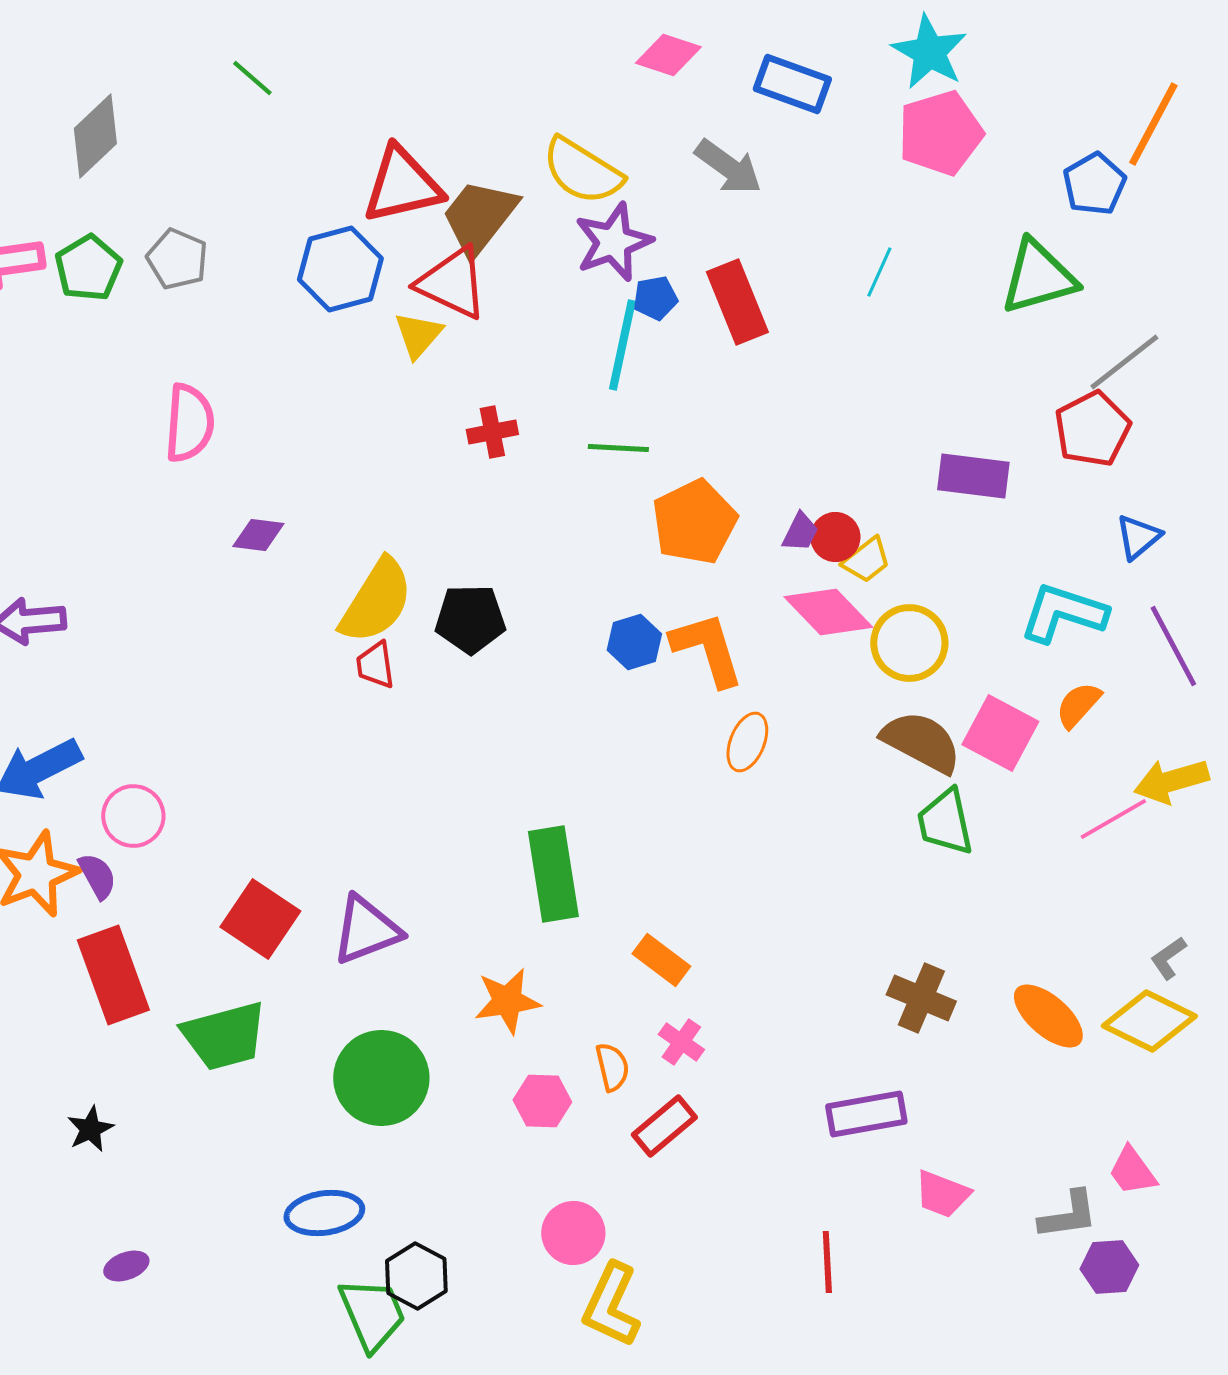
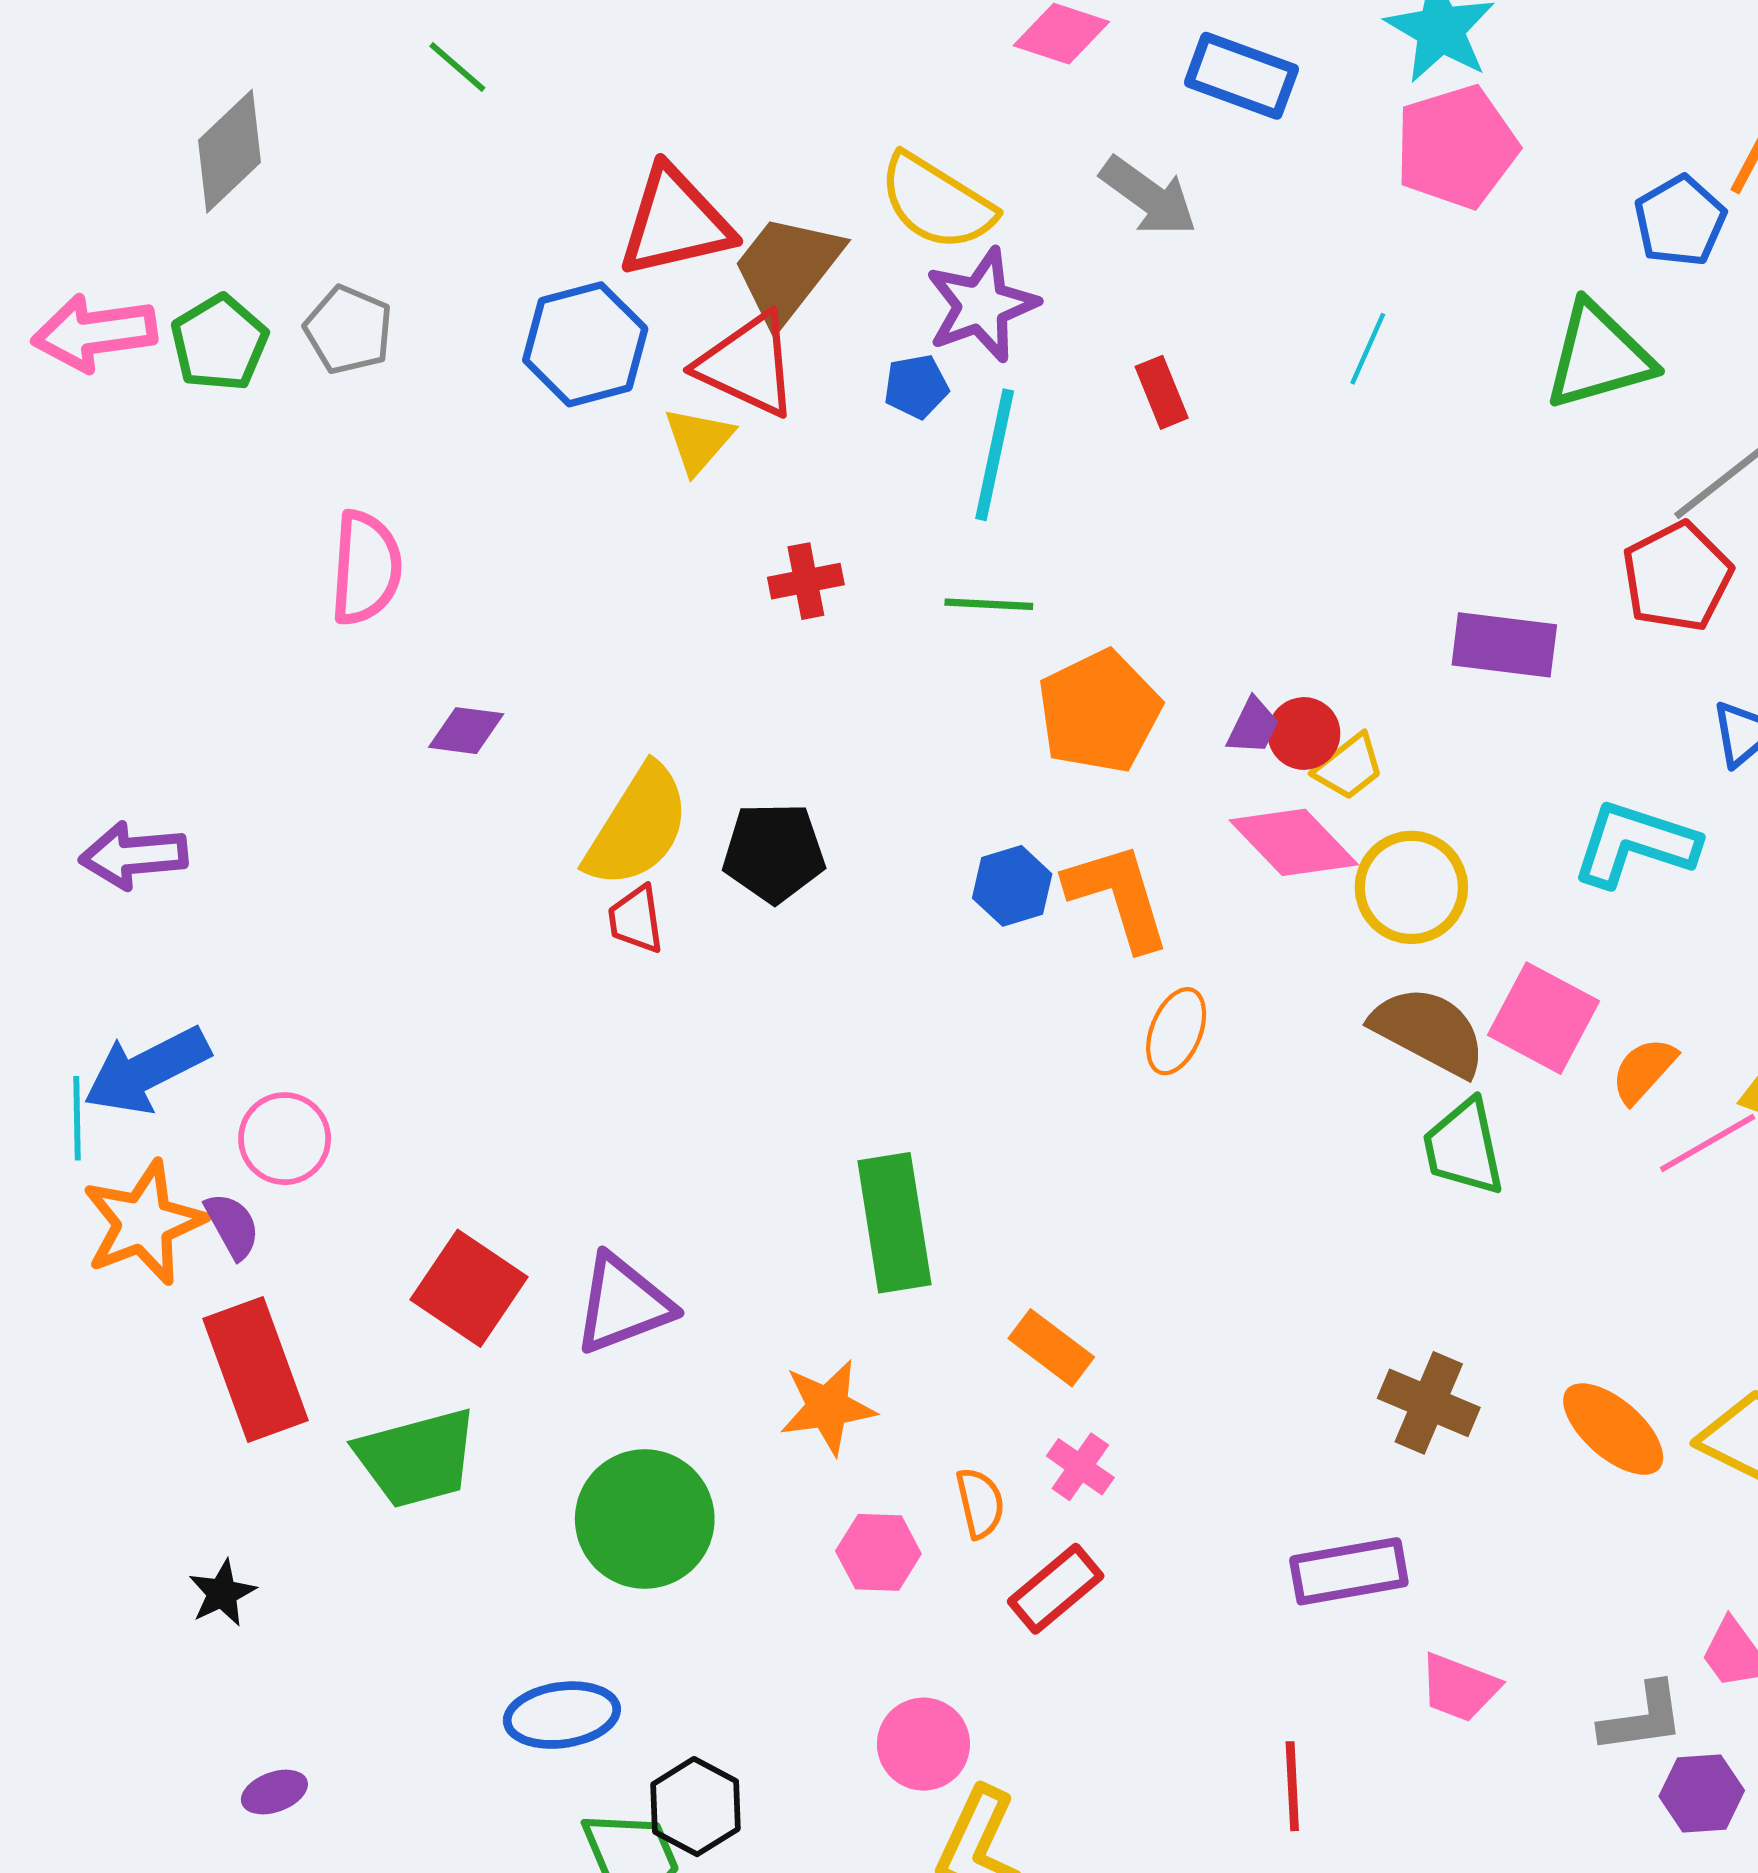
blue pentagon: (655, 298) -> (916, 386), moved
red rectangle: (737, 302) -> (1162, 392), size x0.6
orange semicircle: (1078, 705) -> (1644, 1070), moved

